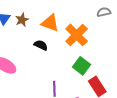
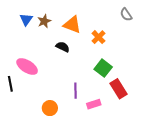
gray semicircle: (104, 12) -> (126, 15), turned -112
orange cross: (77, 35) -> (99, 37), size x0.6

